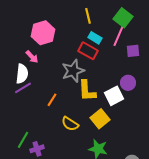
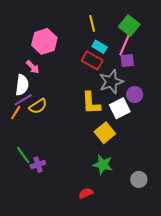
purple square: (133, 51) -> (127, 61), moved
gray star: (73, 71) -> (111, 82), moved
orange line: (52, 100) -> (16, 113), moved
yellow semicircle: (70, 124) -> (38, 106), moved, turned -66
green line: (23, 140) -> (23, 155), turned -66

